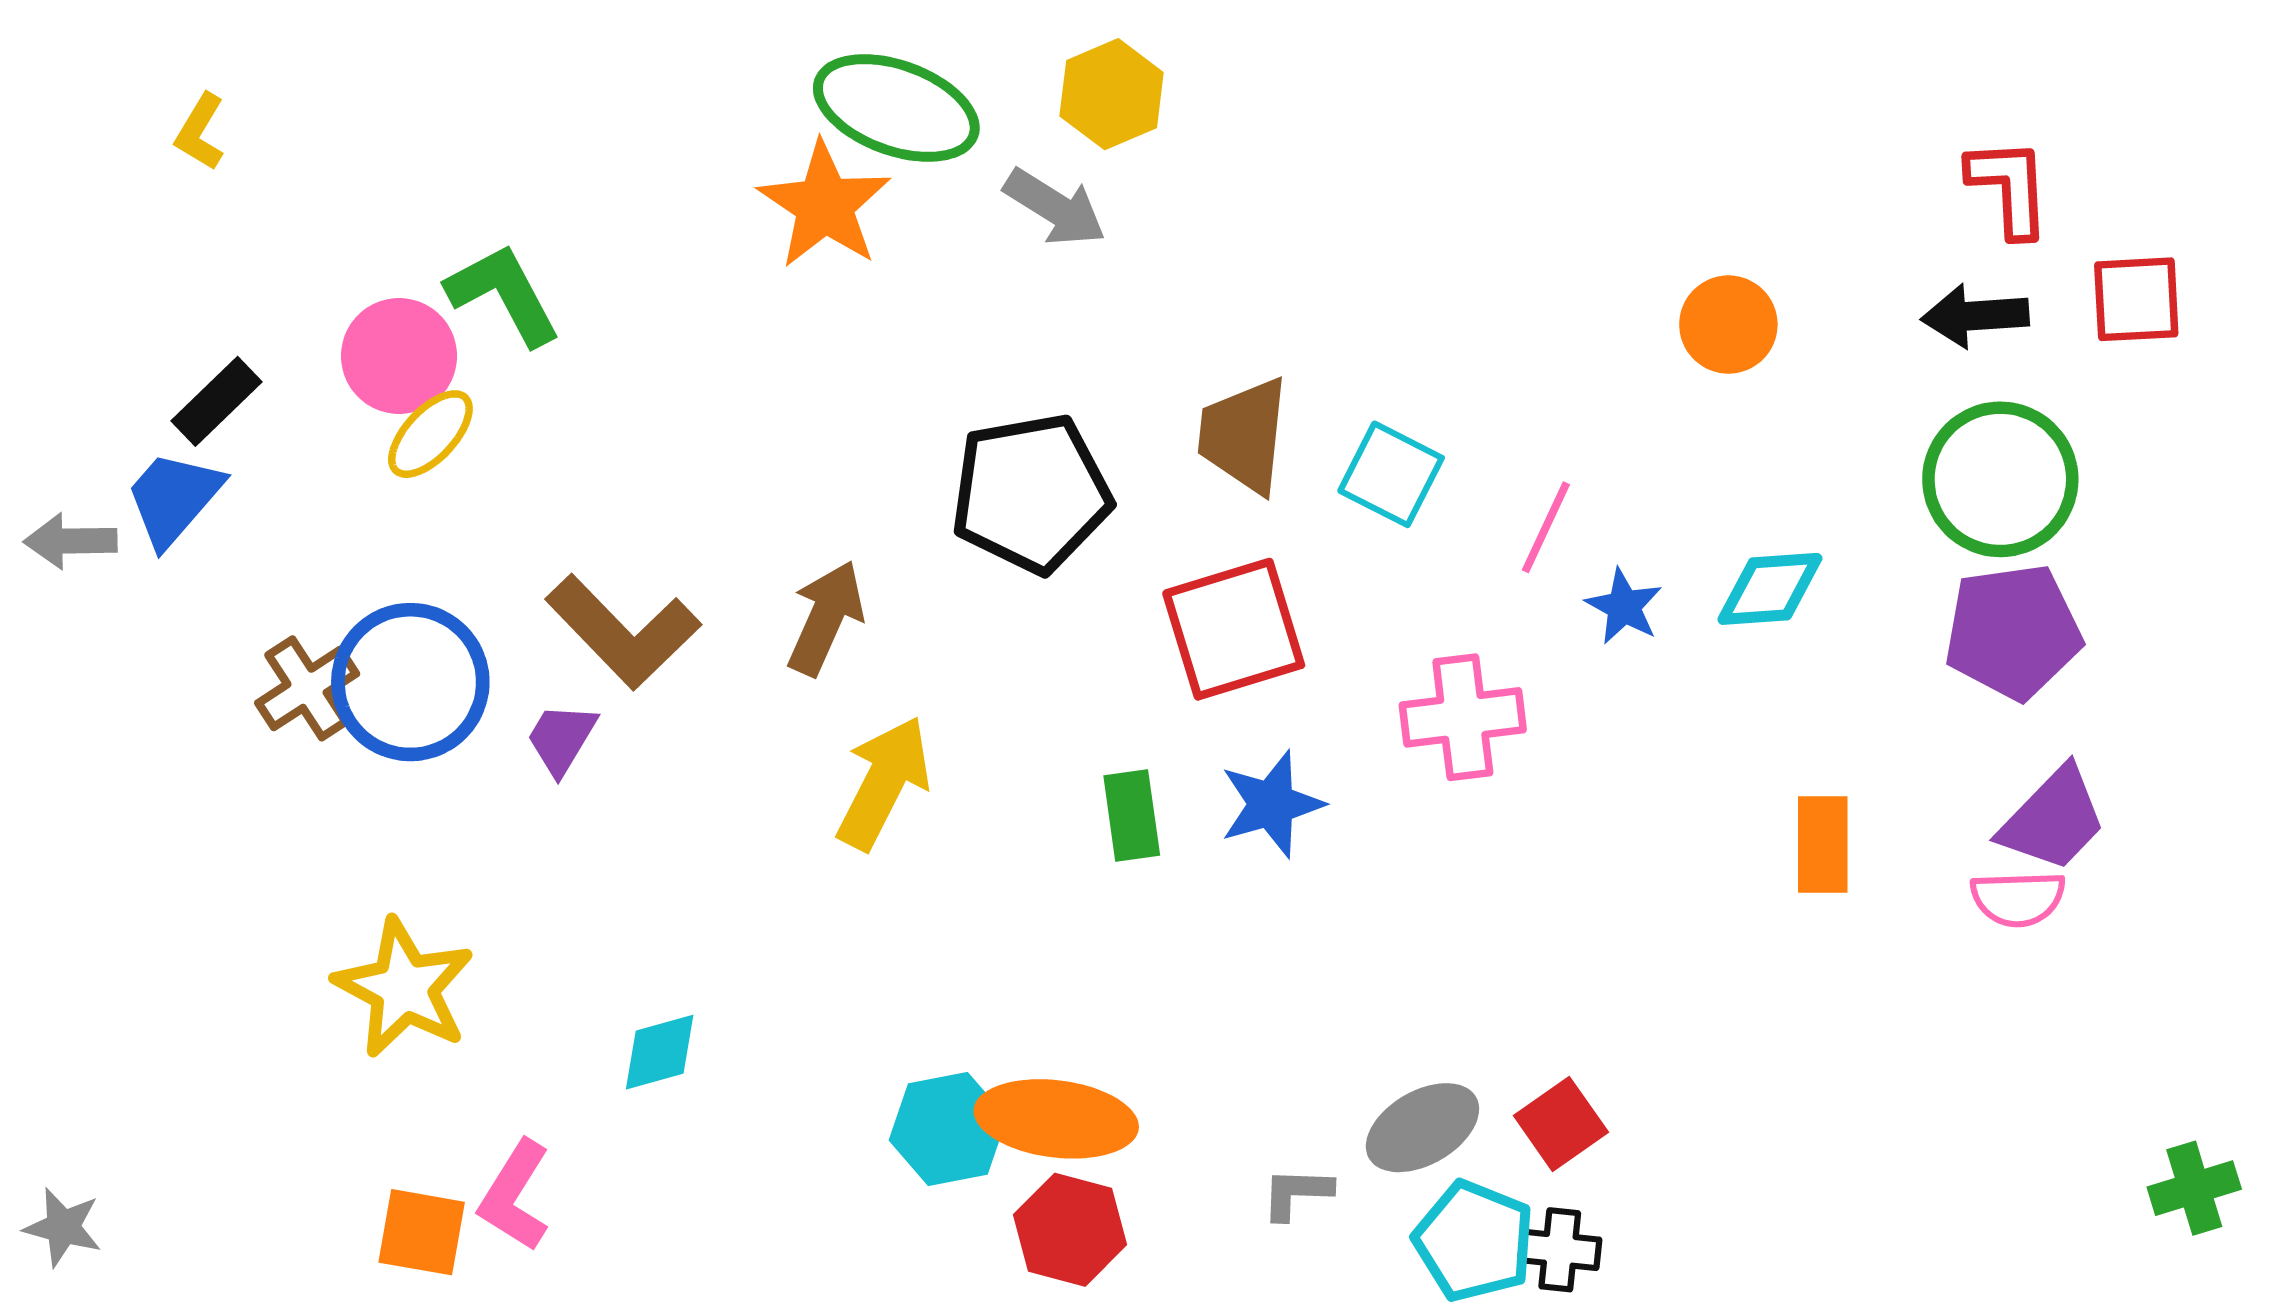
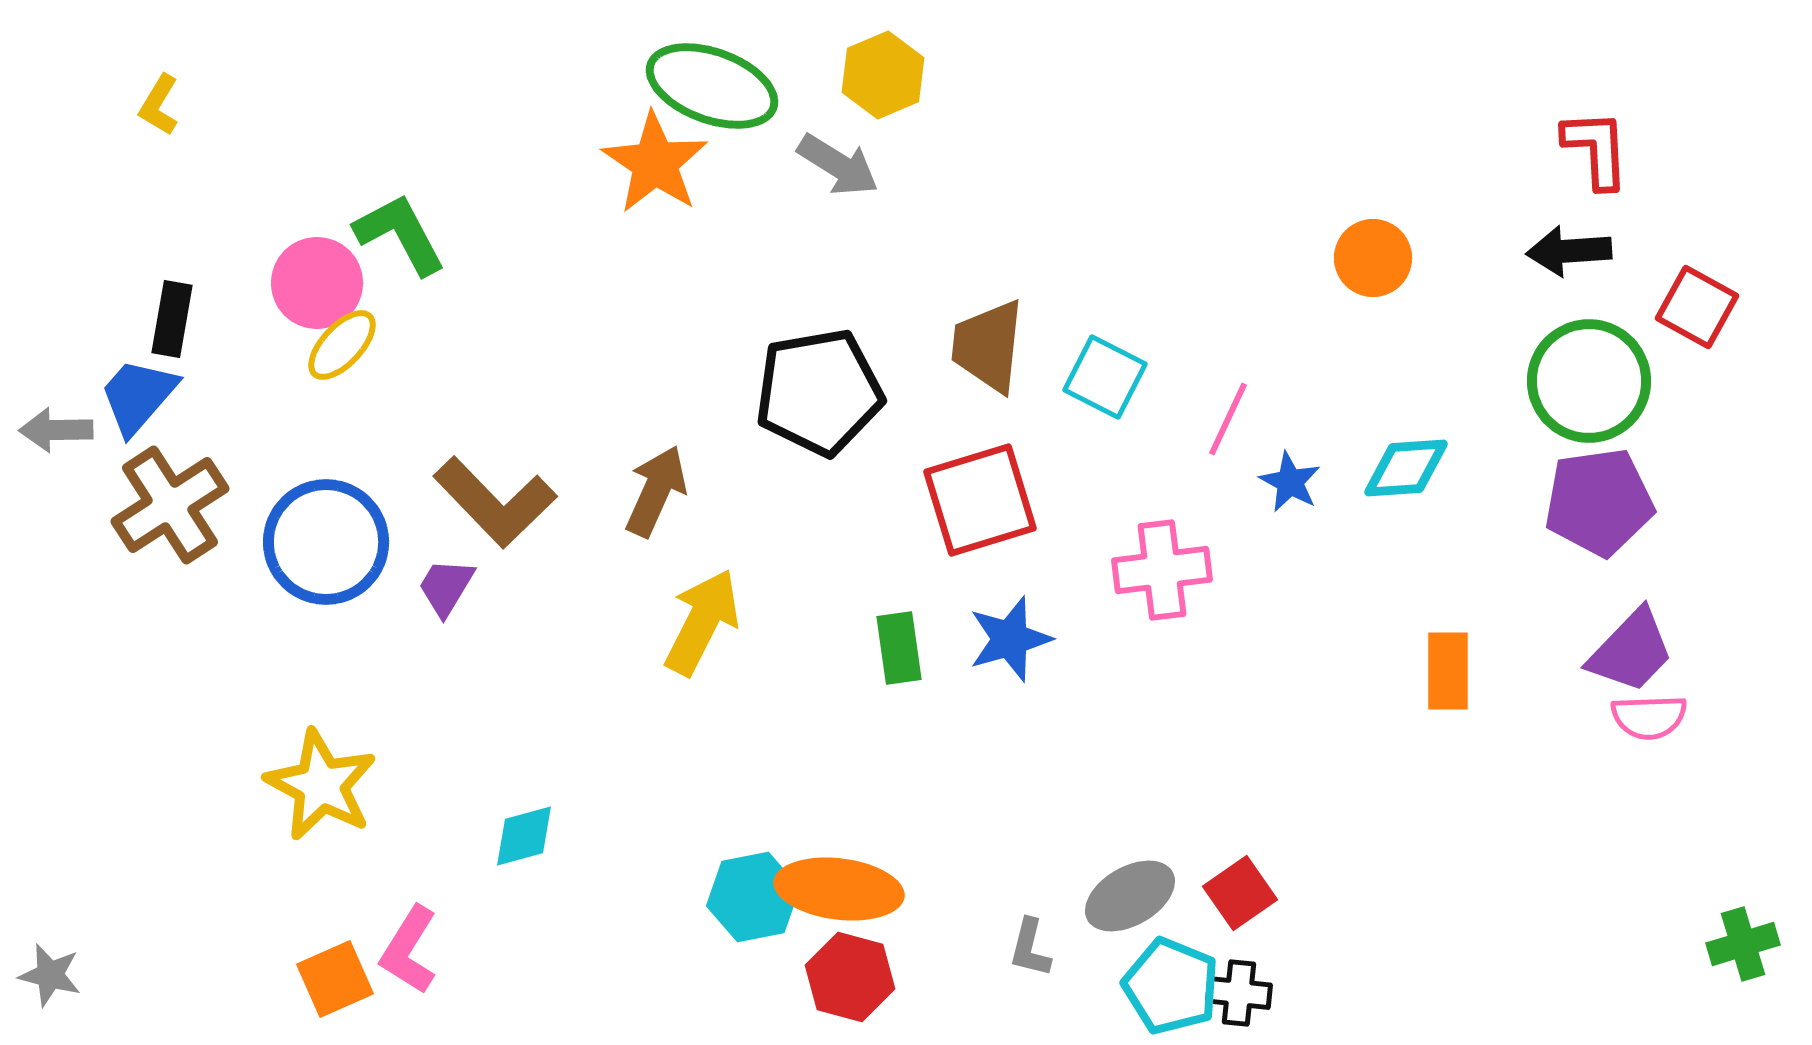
red square: (2136, 299) -> (1697, 307), moved, turned 32
black rectangle: (216, 401) -> (172, 319), turned -36
brown cross: (307, 688) -> (170, 505), moved, size x1.4
pink semicircle: (2018, 899) -> (1649, 717), moved
gray L-shape: (1297, 1193) -> (1030, 948), turned -78
orange square: (422, 1232) -> (335, 979), turned -34

